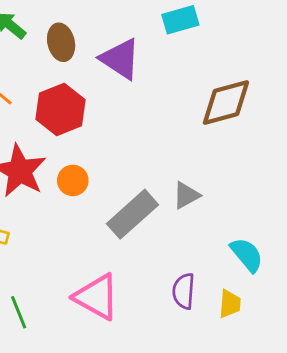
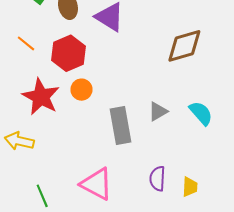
orange circle: (73, 180) -> (81, 90), moved
gray rectangle: (132, 214) -> (120, 125), turned -57
cyan semicircle: (247, 255) -> (201, 113), moved

